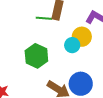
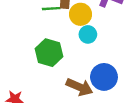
yellow circle: (82, 37) -> (81, 14), moved

